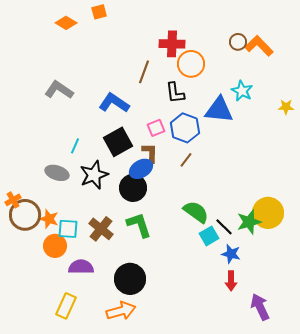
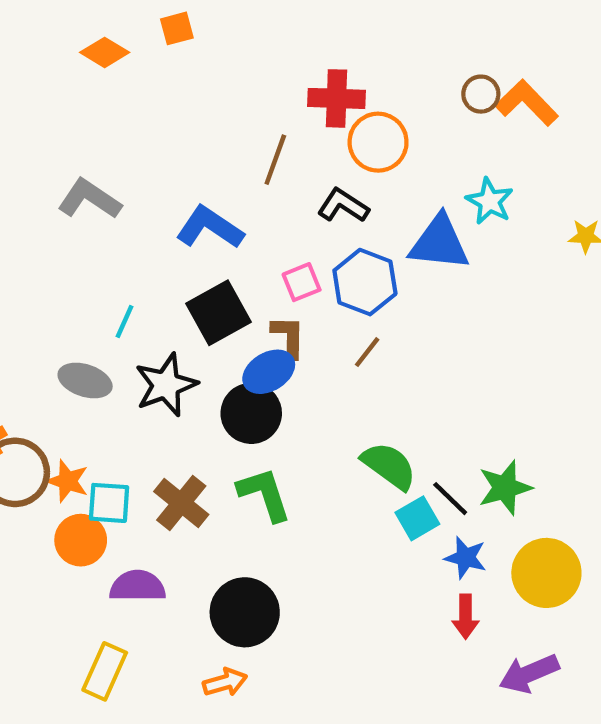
black L-shape: (175, 93) -> (343, 206), turned 130
yellow circle: (268, 213) -> (546, 573), moved
purple arrow: (260, 307) -> (529, 674), turned -88
orange arrow: (121, 311) -> (225, 682), size x0.7

